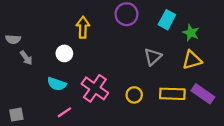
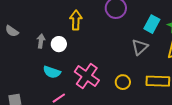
cyan rectangle: (167, 20) -> (152, 24), moved
gray semicircle: (13, 39) -> (12, 31), turned 32
gray arrow: (26, 58) -> (41, 41), moved, turned -136

